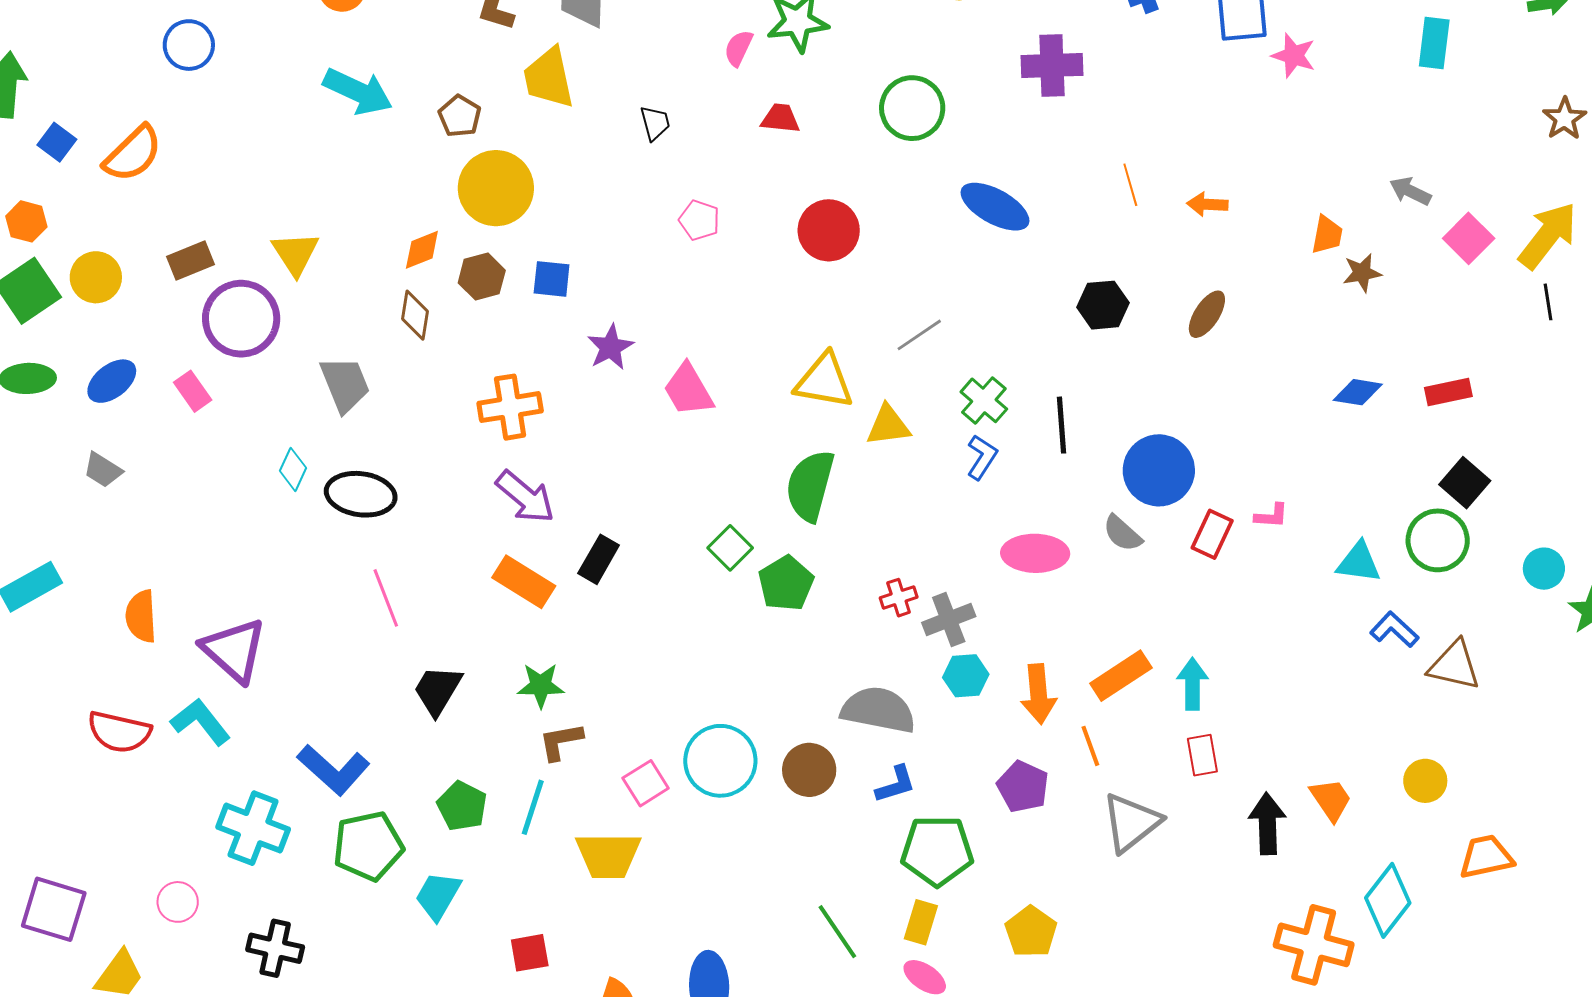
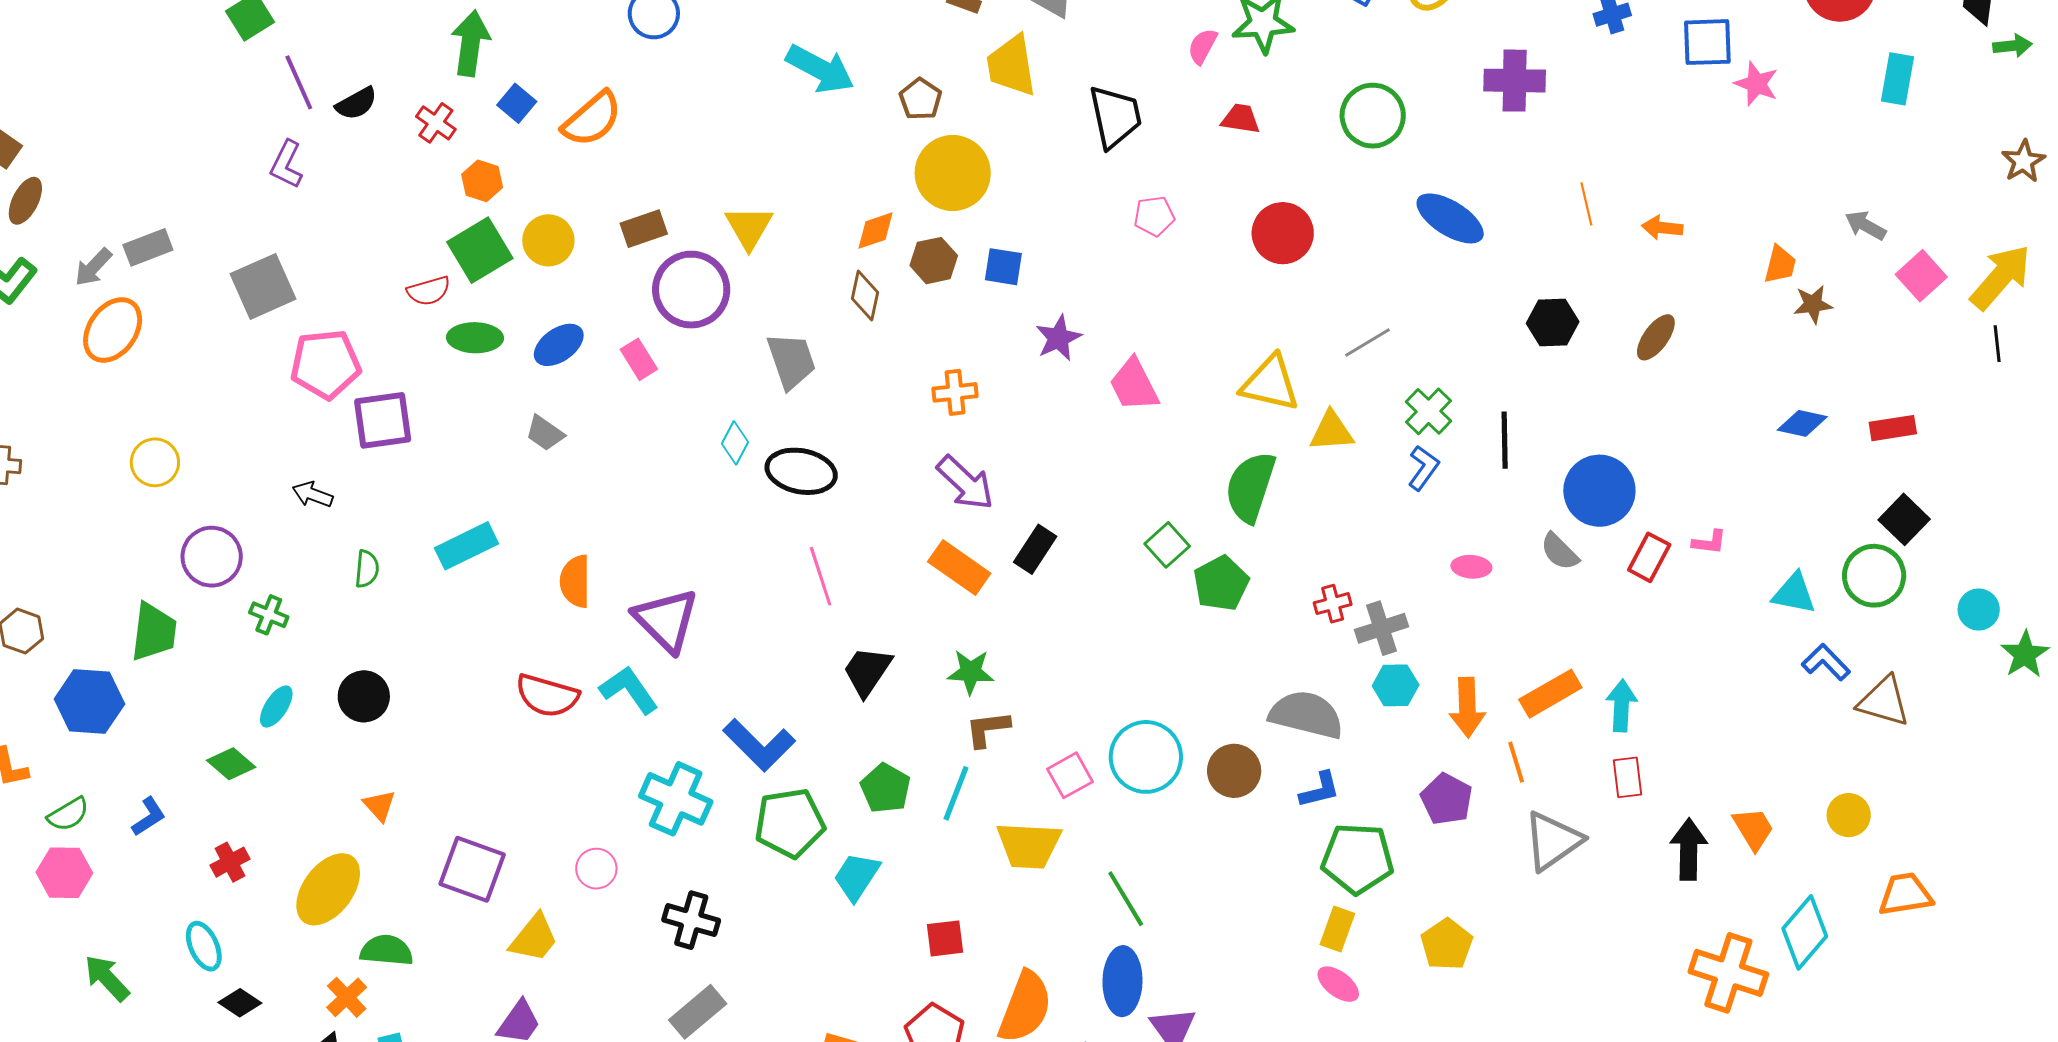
black trapezoid: (655, 123) -> (1115, 117), size x1.8
pink pentagon: (699, 220) -> (1154, 216), turned -30
orange cross: (510, 407) -> (955, 392), size x0.7
pink ellipse: (1035, 553) -> (1471, 567), size x0.6
green line: (837, 932) -> (1126, 899), moved

